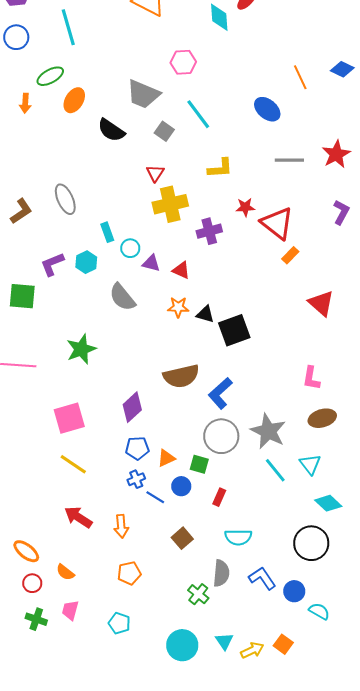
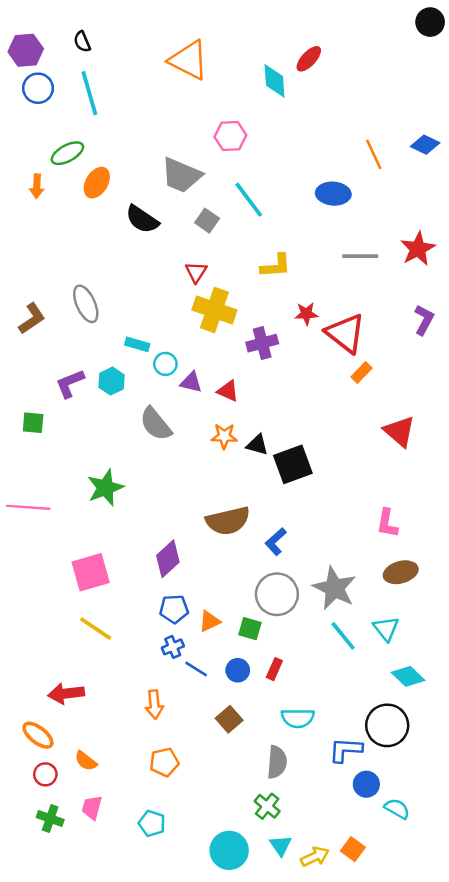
blue circle: (16, 37) -> (38, 88), moved
blue ellipse: (267, 109) -> (333, 194), turned -36
yellow cross: (170, 204) -> (214, 310), turned 32
cyan rectangle: (107, 232) -> (137, 344), turned -54
green square: (22, 296) -> (33, 423), size x0.7
blue L-shape: (220, 393) -> (276, 542), size x0.7
blue circle: (181, 486) -> (238, 670), moved
red arrow: (78, 517) -> (66, 694), moved, turned -40
blue L-shape: (262, 578) -> (346, 750), moved, turned -52
green cross: (198, 594) -> (267, 806), moved

